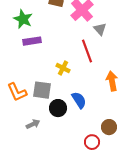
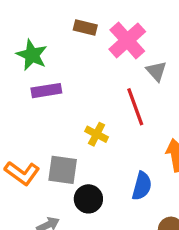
orange L-shape: (17, 92) -> (22, 173), turned -30
blue semicircle: (79, 100) -> (142, 186), moved, turned 48

